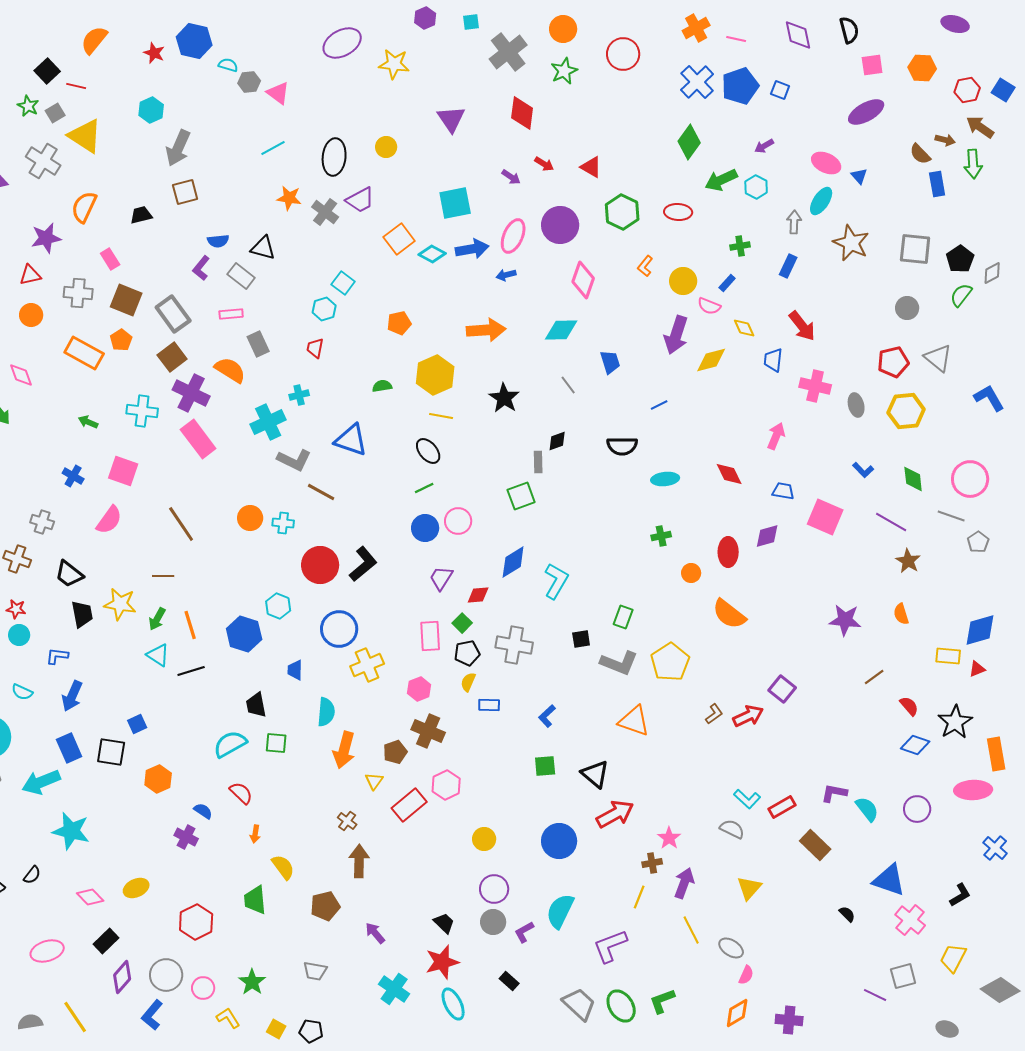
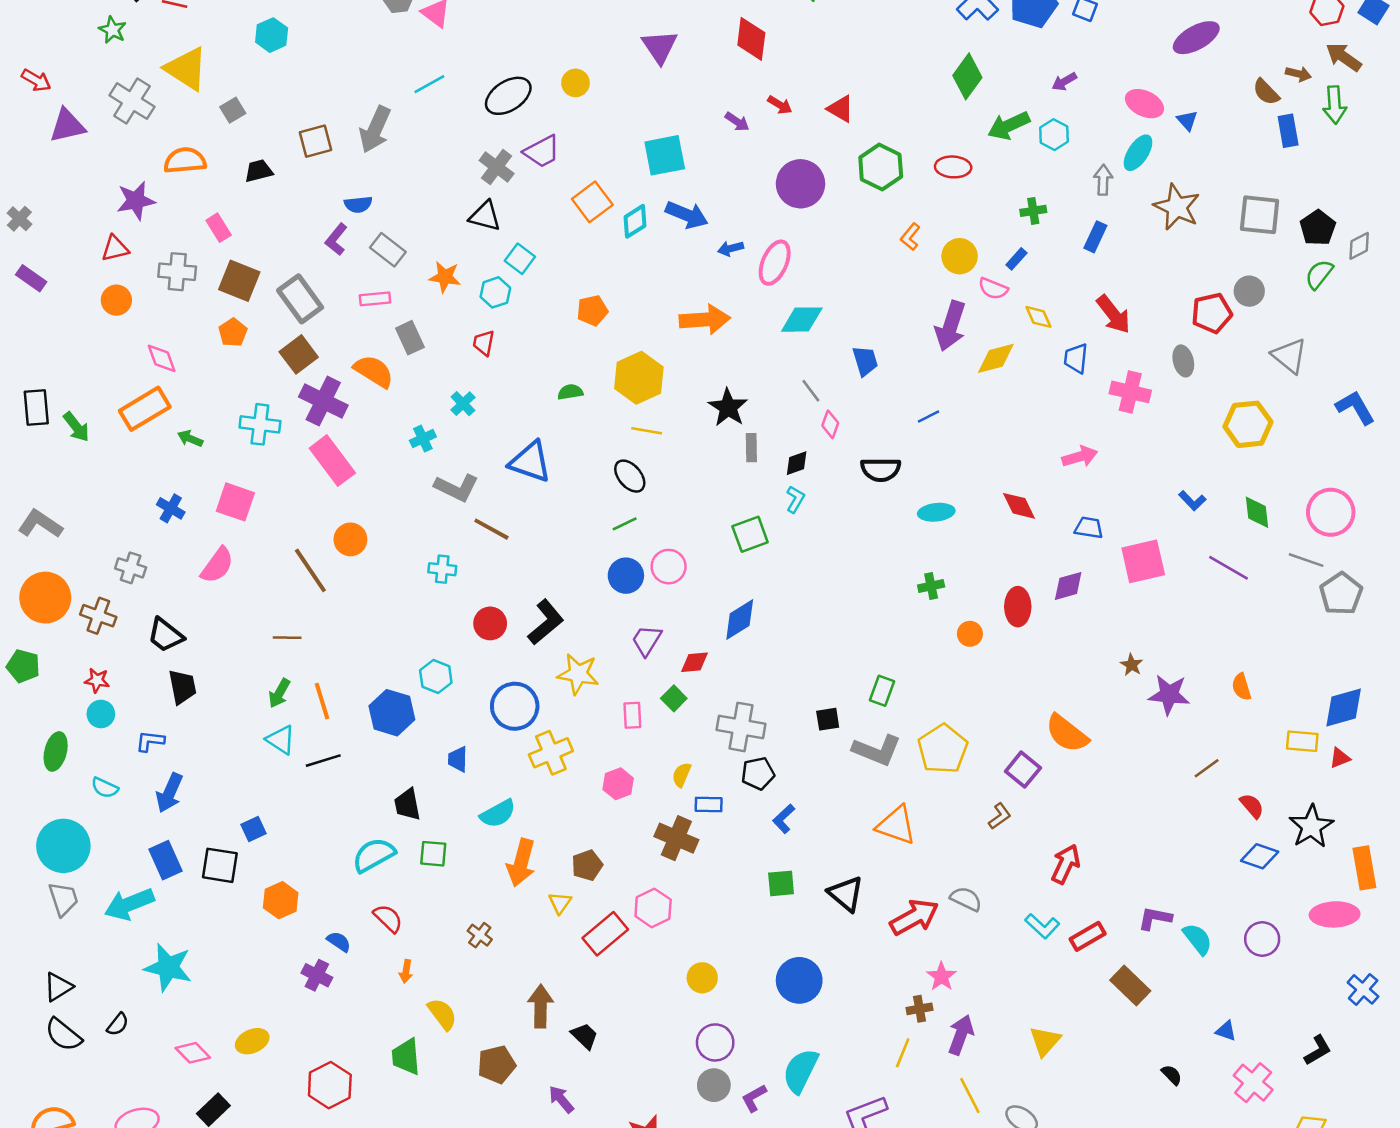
gray square: (55, 113) -> (233, 110), moved
gray arrow: (178, 148) -> (375, 129), moved
black ellipse: (334, 157) -> (508, 96), turned 51
orange star: (289, 198) -> (445, 277), moved
orange semicircle: (84, 207) -> (185, 160), turned 60
pink ellipse: (513, 236) -> (775, 263), moved
black triangle: (263, 248) -> (485, 216), moved
blue arrow: (472, 249) -> (687, 215), turned 32
cyan diamond: (432, 254) -> (635, 221), turned -60
pink diamond: (583, 280) -> (830, 424), moved, size x0.6
orange rectangle: (84, 353) -> (145, 409), moved, turned -60
red pentagon: (893, 362) -> (1212, 313), moved
pink diamond: (21, 375) -> (162, 358), moved
cyan cross: (299, 395) -> (463, 404), turned -30
gray ellipse: (856, 405) -> (1183, 361), moved
cyan cross: (268, 422) -> (423, 439), size x0.6
pink arrow: (776, 436) -> (1080, 457), turned 52
gray rectangle: (538, 462) -> (751, 448), moved
pink square: (825, 517) -> (1143, 561), turned -36
orange circle: (250, 518) -> (350, 539), moved
gray pentagon: (978, 542) -> (1341, 594), size x1.5
brown star: (908, 561) -> (1132, 665), moved, size x0.7
red circle: (320, 565) -> (490, 623), size x0.7
cyan L-shape: (556, 581) -> (795, 499), moved, size x0.6
yellow star: (120, 604) -> (578, 674), moved
orange semicircle: (729, 614) -> (1067, 733), moved
pink rectangle: (430, 636) -> (632, 715), size x0.7
black pentagon: (467, 653) -> (758, 773), moved
purple square: (782, 689) -> (1023, 770), moved
cyan semicircle: (326, 712) -> (498, 814), turned 56
red arrow: (748, 716) -> (1066, 864), moved, turned -40
brown cross: (428, 731) -> (676, 838), moved
red arrow: (615, 814) -> (914, 917), moved
brown cross: (347, 821) -> (480, 935), moved
gray semicircle: (732, 829) -> (966, 899), moved
blue triangle: (889, 880) -> (1226, 1031), size x0.5
black trapezoid: (444, 923) -> (585, 1036), moved

